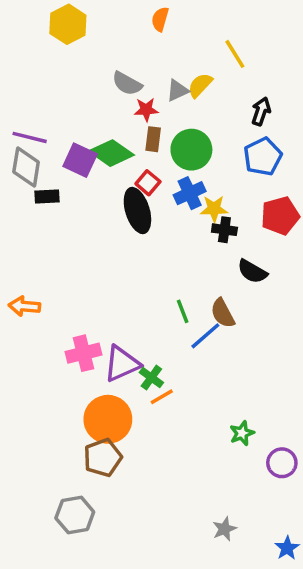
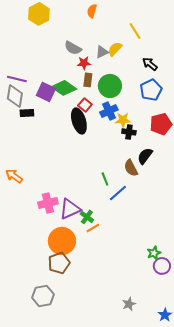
black arrow: (261, 111) -> (150, 64), turned -70
black semicircle: (252, 271) -> (145, 156), turned 96
orange arrow: (24, 306) -> (14, 176), turned 30
brown semicircle: (223, 313) -> (131, 168), moved
green star: (242, 433) -> (154, 253), moved

